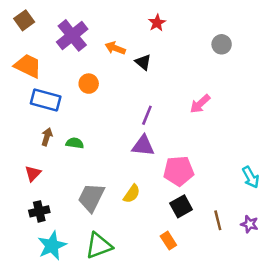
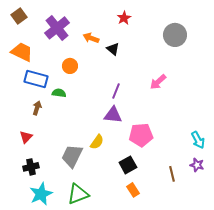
gray circle: (222, 44) -> (175, 35), size x1.5
green semicircle: (75, 143) -> (59, 93), moved
yellow semicircle: (132, 194) -> (97, 142), moved
black square: (181, 206) -> (128, 165), moved
purple star: (249, 224) -> (197, 165), moved

